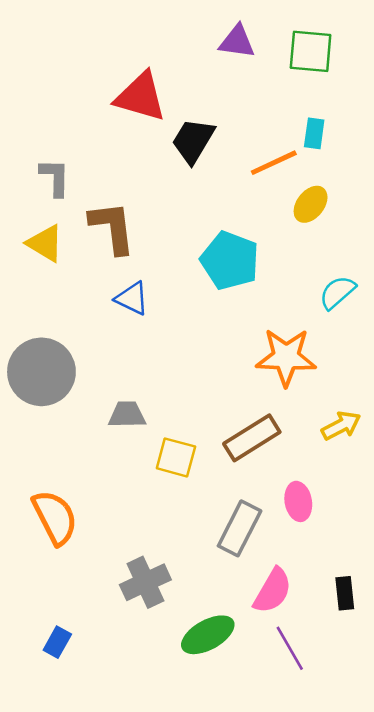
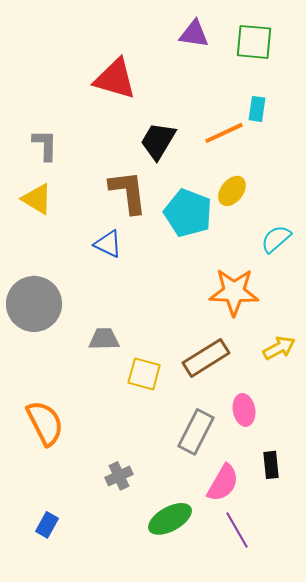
black trapezoid: (193, 141) -> (158, 141), moved
yellow ellipse: (311, 204) -> (232, 191), moved
brown L-shape: (112, 228) -> (128, 192), moved
gray cross: (145, 582) -> (119, 476), size x0.7
black rectangle: (345, 593) -> (271, 465), moved

